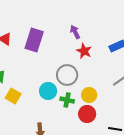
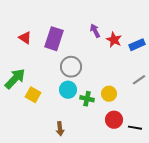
red star: (84, 51) -> (114, 40), moved
gray circle: (67, 75) -> (71, 67), moved
red circle: (87, 114) -> (114, 120), moved

